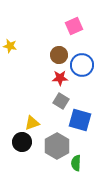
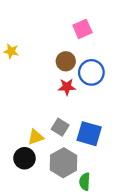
gray square: (61, 101) -> (60, 127), moved

